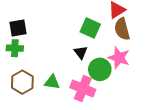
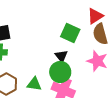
green circle: (100, 69) -> (60, 72), moved

